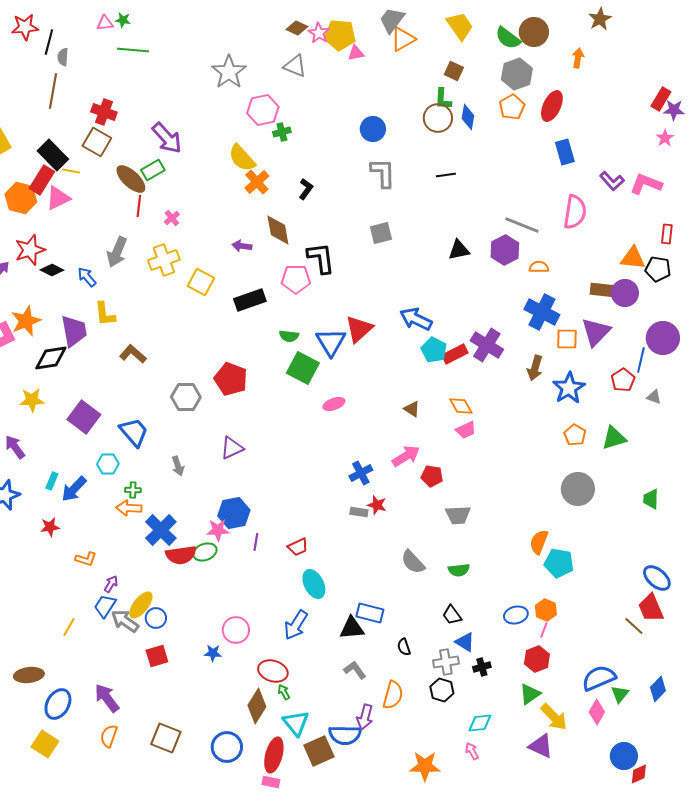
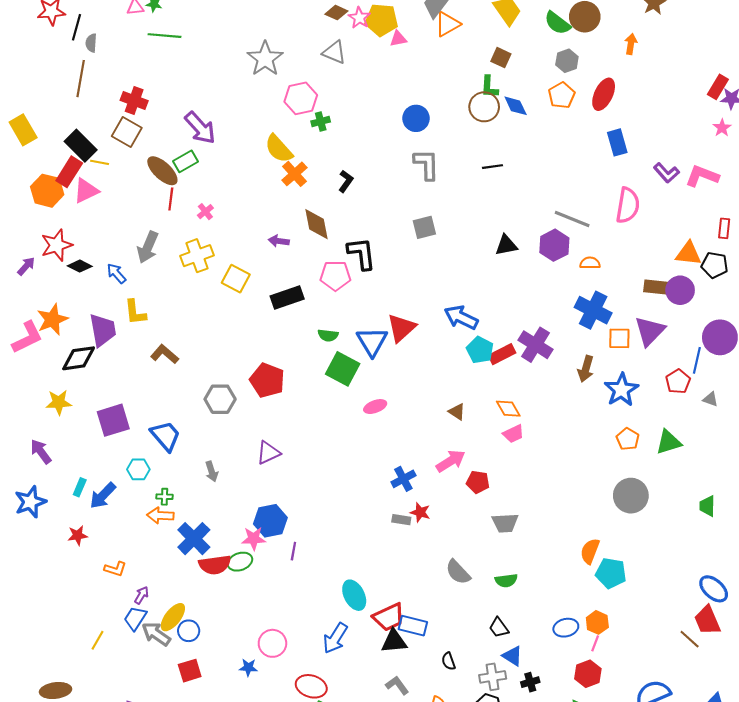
gray hexagon: (517, 74) -> (567, 61), size x0.7
blue diamond: (468, 117) -> (516, 106), turned -35
purple square: (84, 417) -> (113, 420), turned 36
red trapezoid: (298, 547) -> (389, 617), moved, size x1.5

